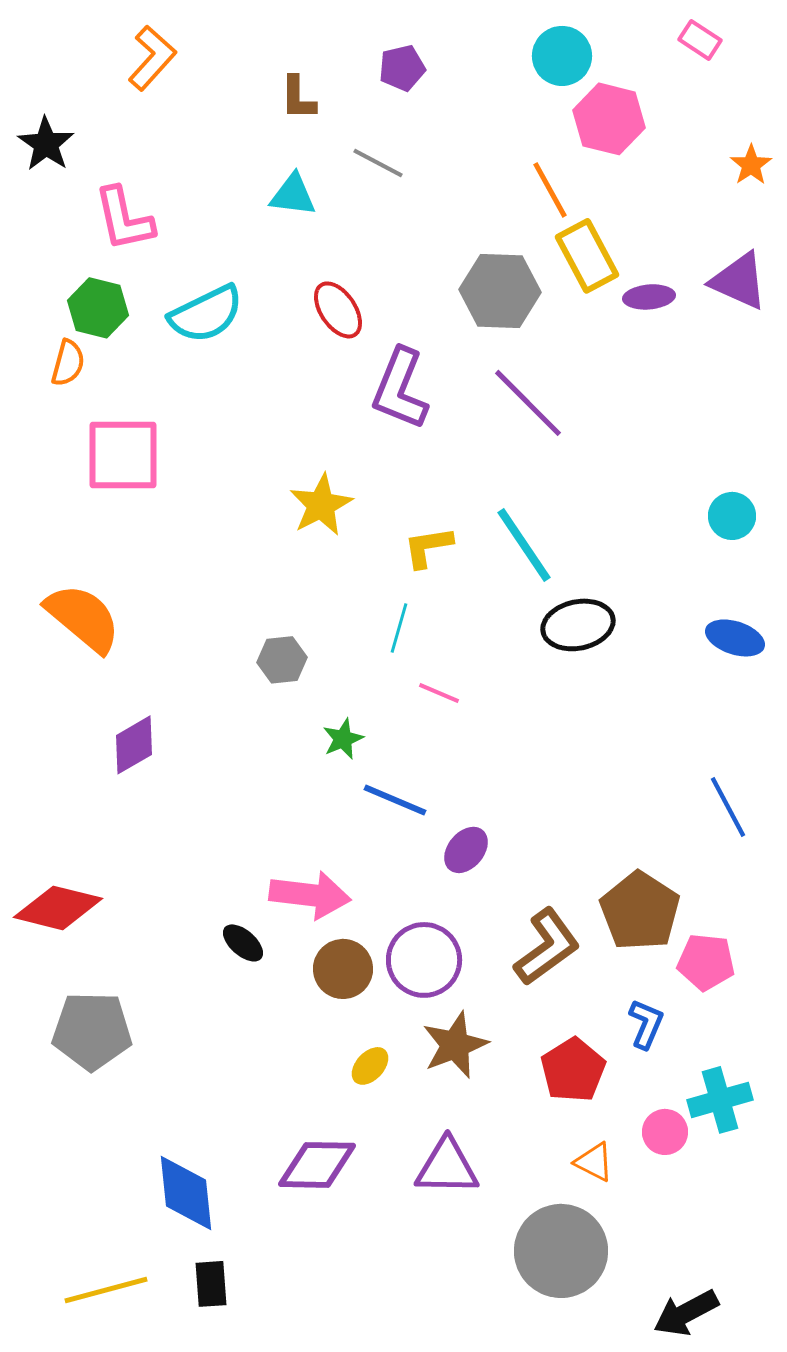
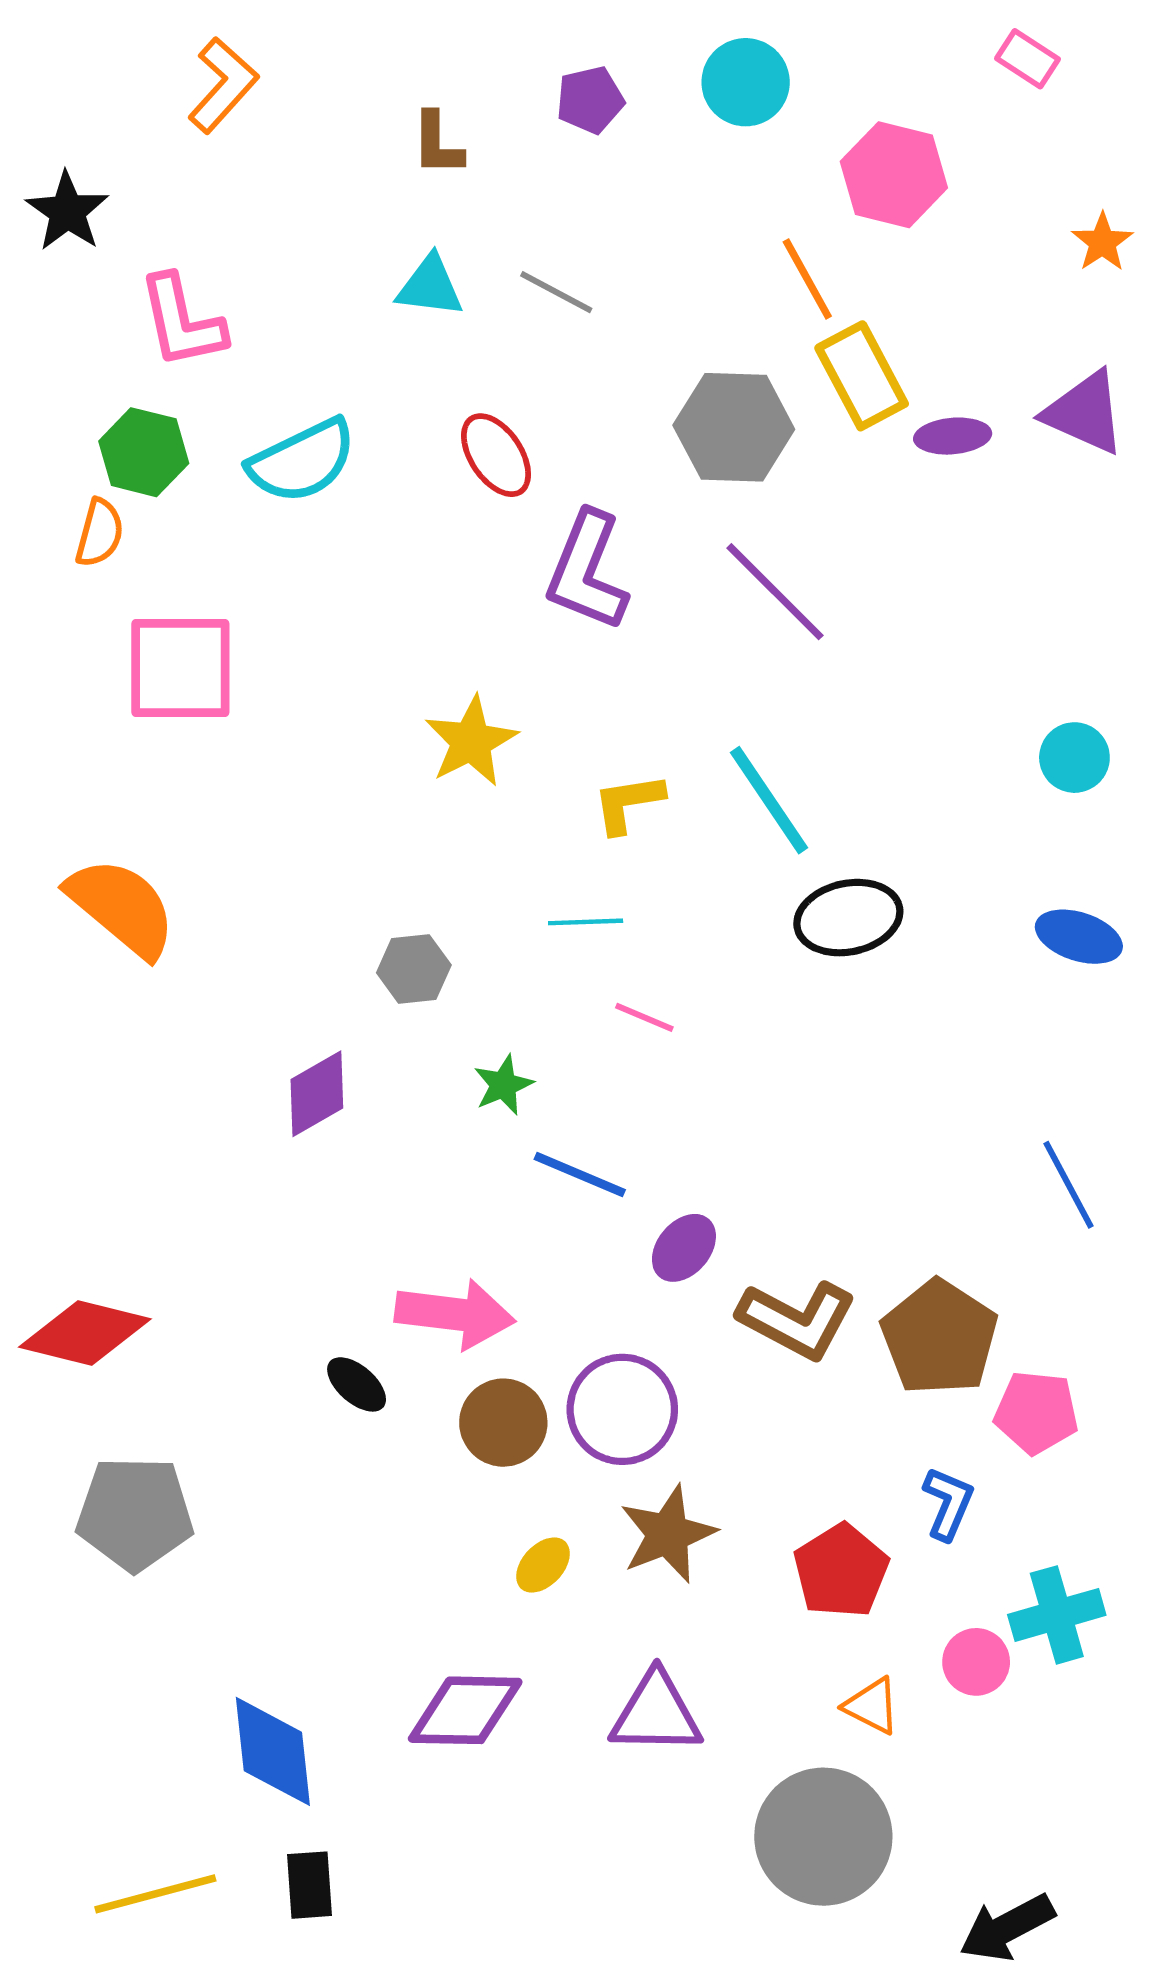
cyan circle: (562, 56) -> (746, 82), moved
gray line: (378, 163) -> (556, 292), moved
cyan line: (399, 628) -> (586, 922), turned 72
purple diamond: (134, 745) -> (317, 1094), moved
brown L-shape: (547, 947) -> (797, 1320), moved, turned 64

